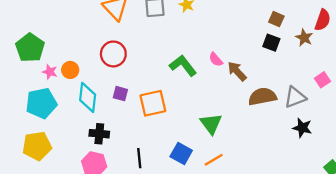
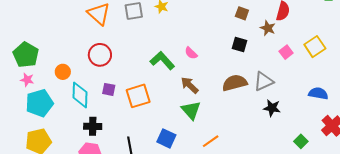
black square: (271, 43) -> (240, 45), moved
brown arrow: (237, 71) -> (190, 85), moved
pink star: (50, 72) -> (27, 80), moved
pink square: (322, 80) -> (286, 52), moved
orange line: (214, 160) -> (211, 141), moved

